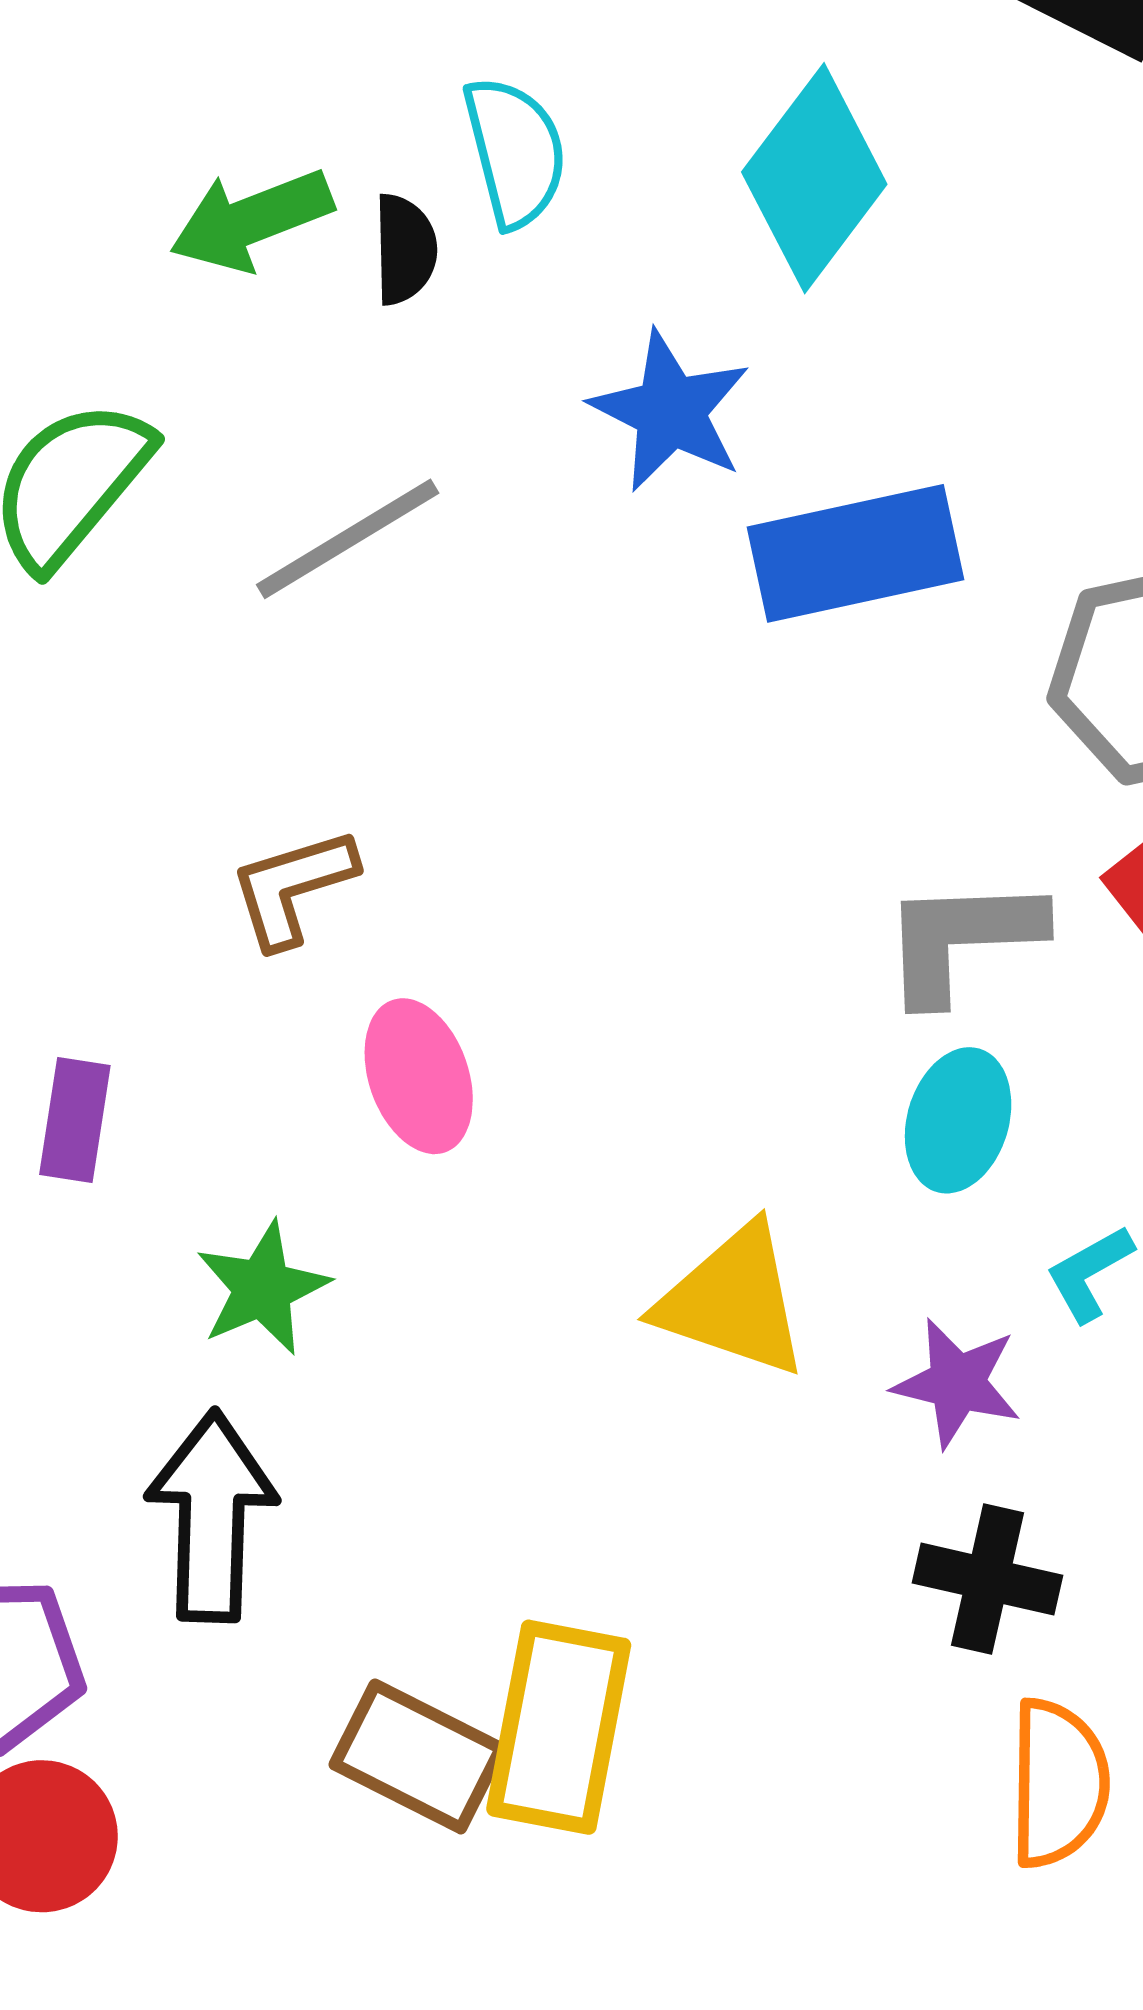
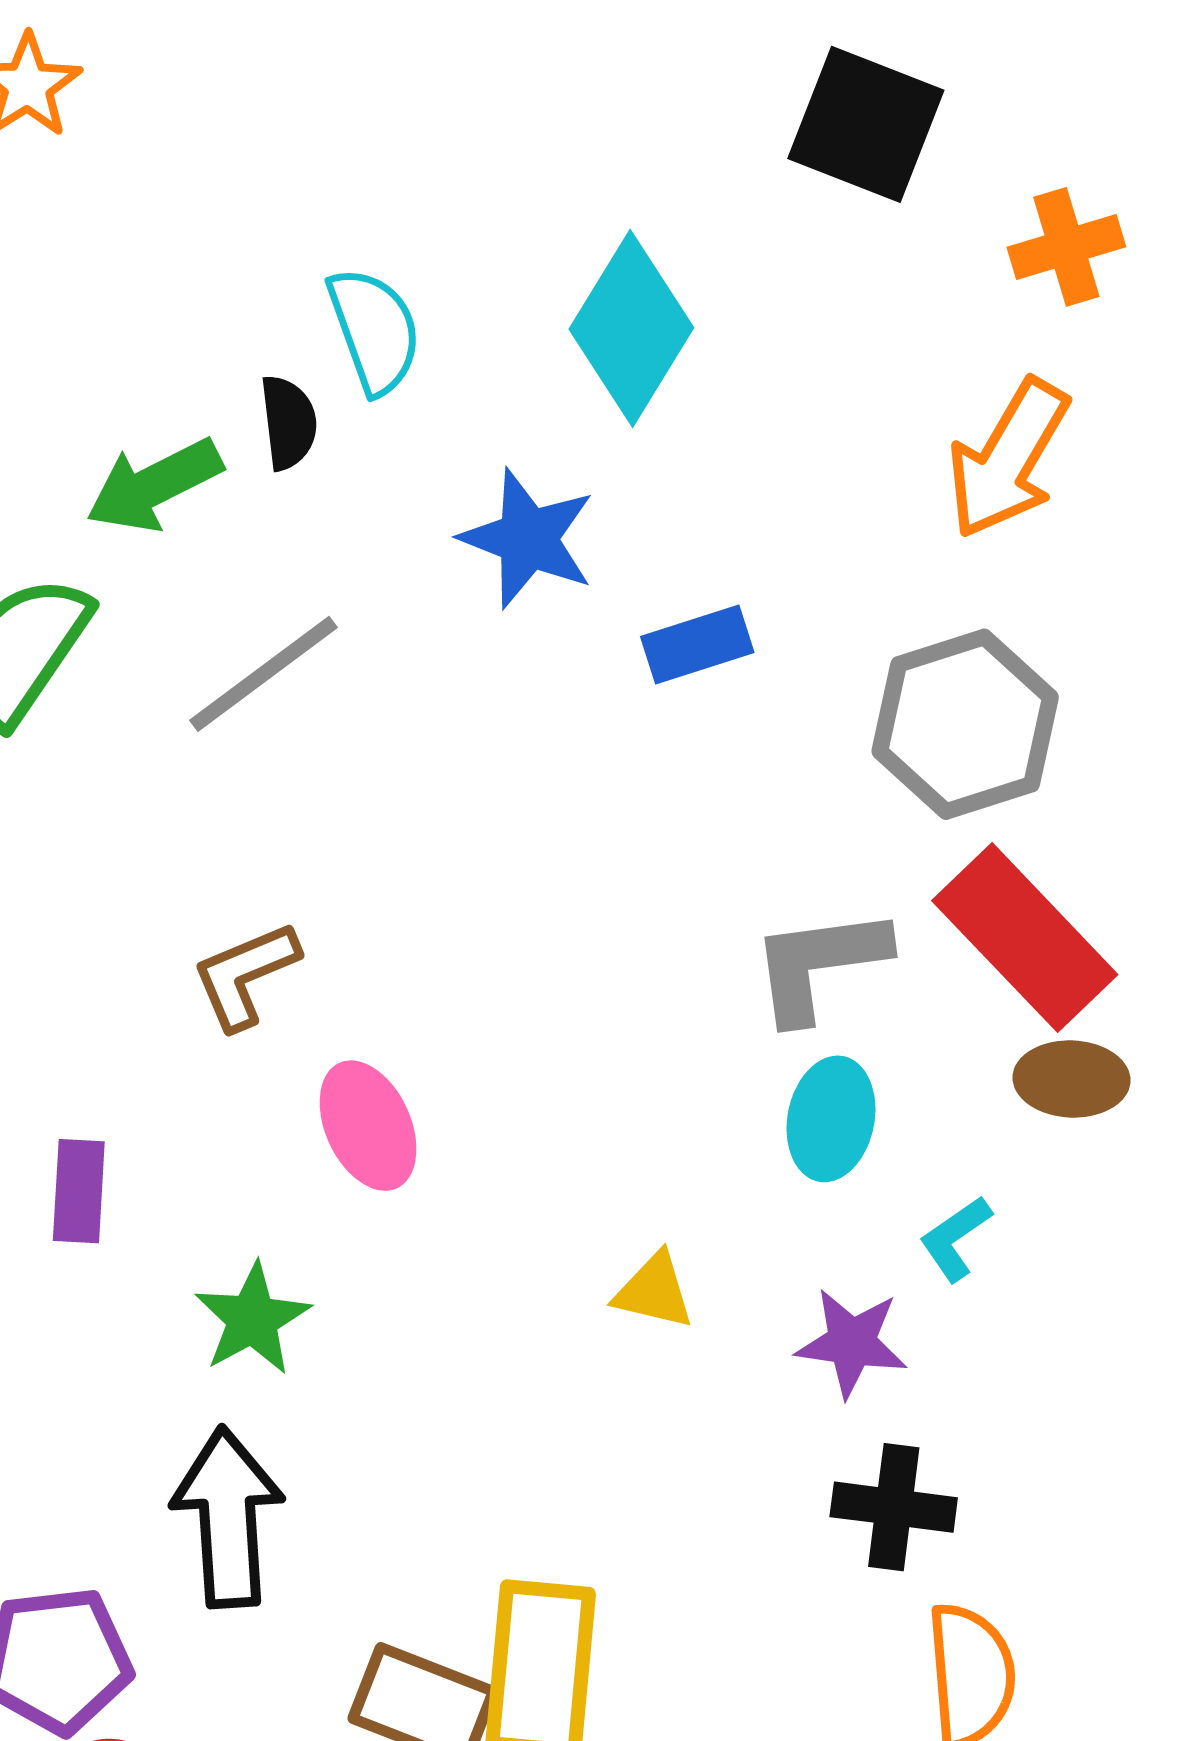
green arrow: (251, 220) -> (154, 485), moved
blue rectangle: (855, 553) -> (697, 645), size x0.6
yellow triangle: (733, 1301) -> (654, 1291), size x0.6

